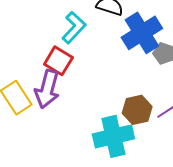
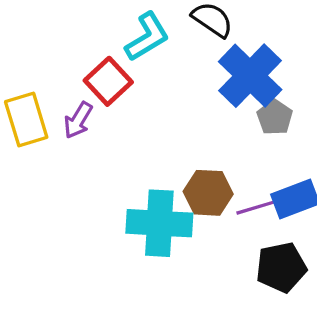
blue cross: (142, 33) -> (250, 76), turned -30
purple arrow: (47, 89) -> (78, 120), size x0.6

